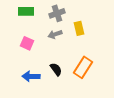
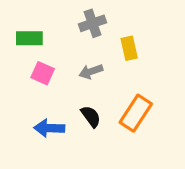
green rectangle: (26, 11) -> (29, 38), moved
gray arrow: (55, 34) -> (91, 72), moved

